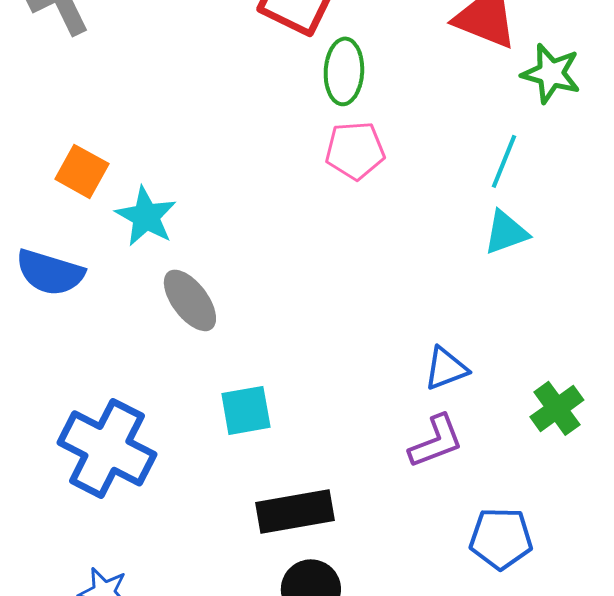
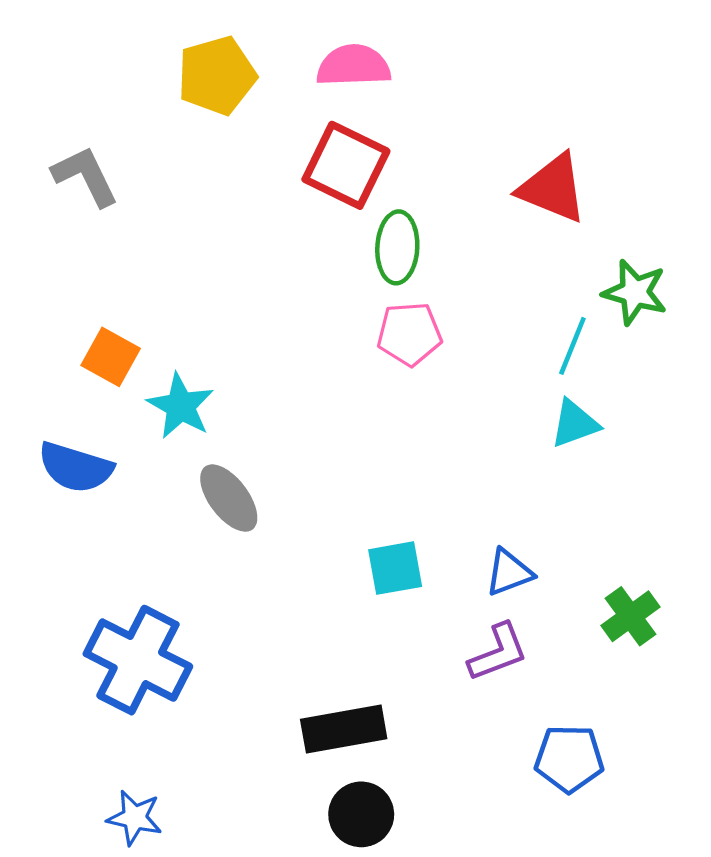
green star: (551, 73) -> (635, 292), moved
cyan square: (246, 410) -> (395, 568), moved

